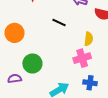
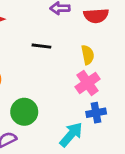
blue cross: (90, 83) -> (96, 113), moved

